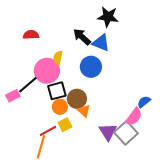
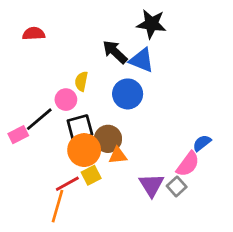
red semicircle: (31, 35) -> (34, 34), moved
pink circle: (47, 71) -> (66, 100), size x0.6
orange circle: (60, 107) -> (84, 150), size x1.5
orange triangle: (84, 111) -> (118, 156), turned -48
gray square: (126, 133) -> (177, 186), size x0.6

